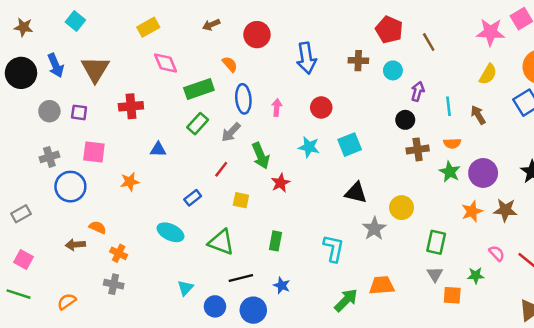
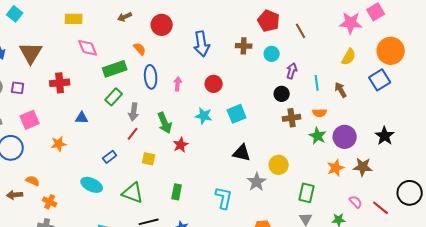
yellow rectangle: (148, 27) -> (74, 19), turned 30
gray arrow: (231, 132) -> (134, 112), moved, turned -36
pink square: (94, 152) -> (30, 120), turned -30

